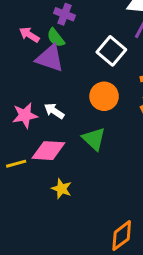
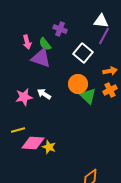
purple cross: (64, 14) -> (60, 29), moved
pink arrow: (29, 35) -> (27, 42), turned -136
green triangle: (94, 139) -> (88, 96), moved
pink diamond: (48, 151) -> (33, 143), moved

